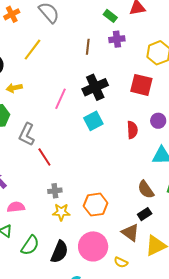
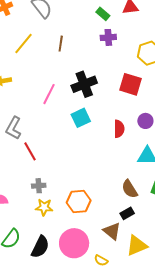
brown line: (88, 47) -> (61, 44), moved

